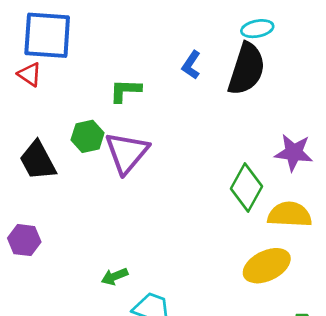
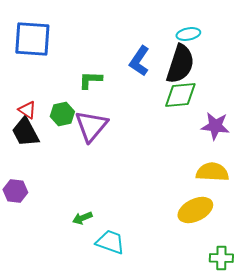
blue L-shape: (191, 65) -> (139, 61), size x1.4
red triangle: (30, 74) -> (27, 110), moved
green diamond: (247, 188) -> (180, 95), moved, turned 56

